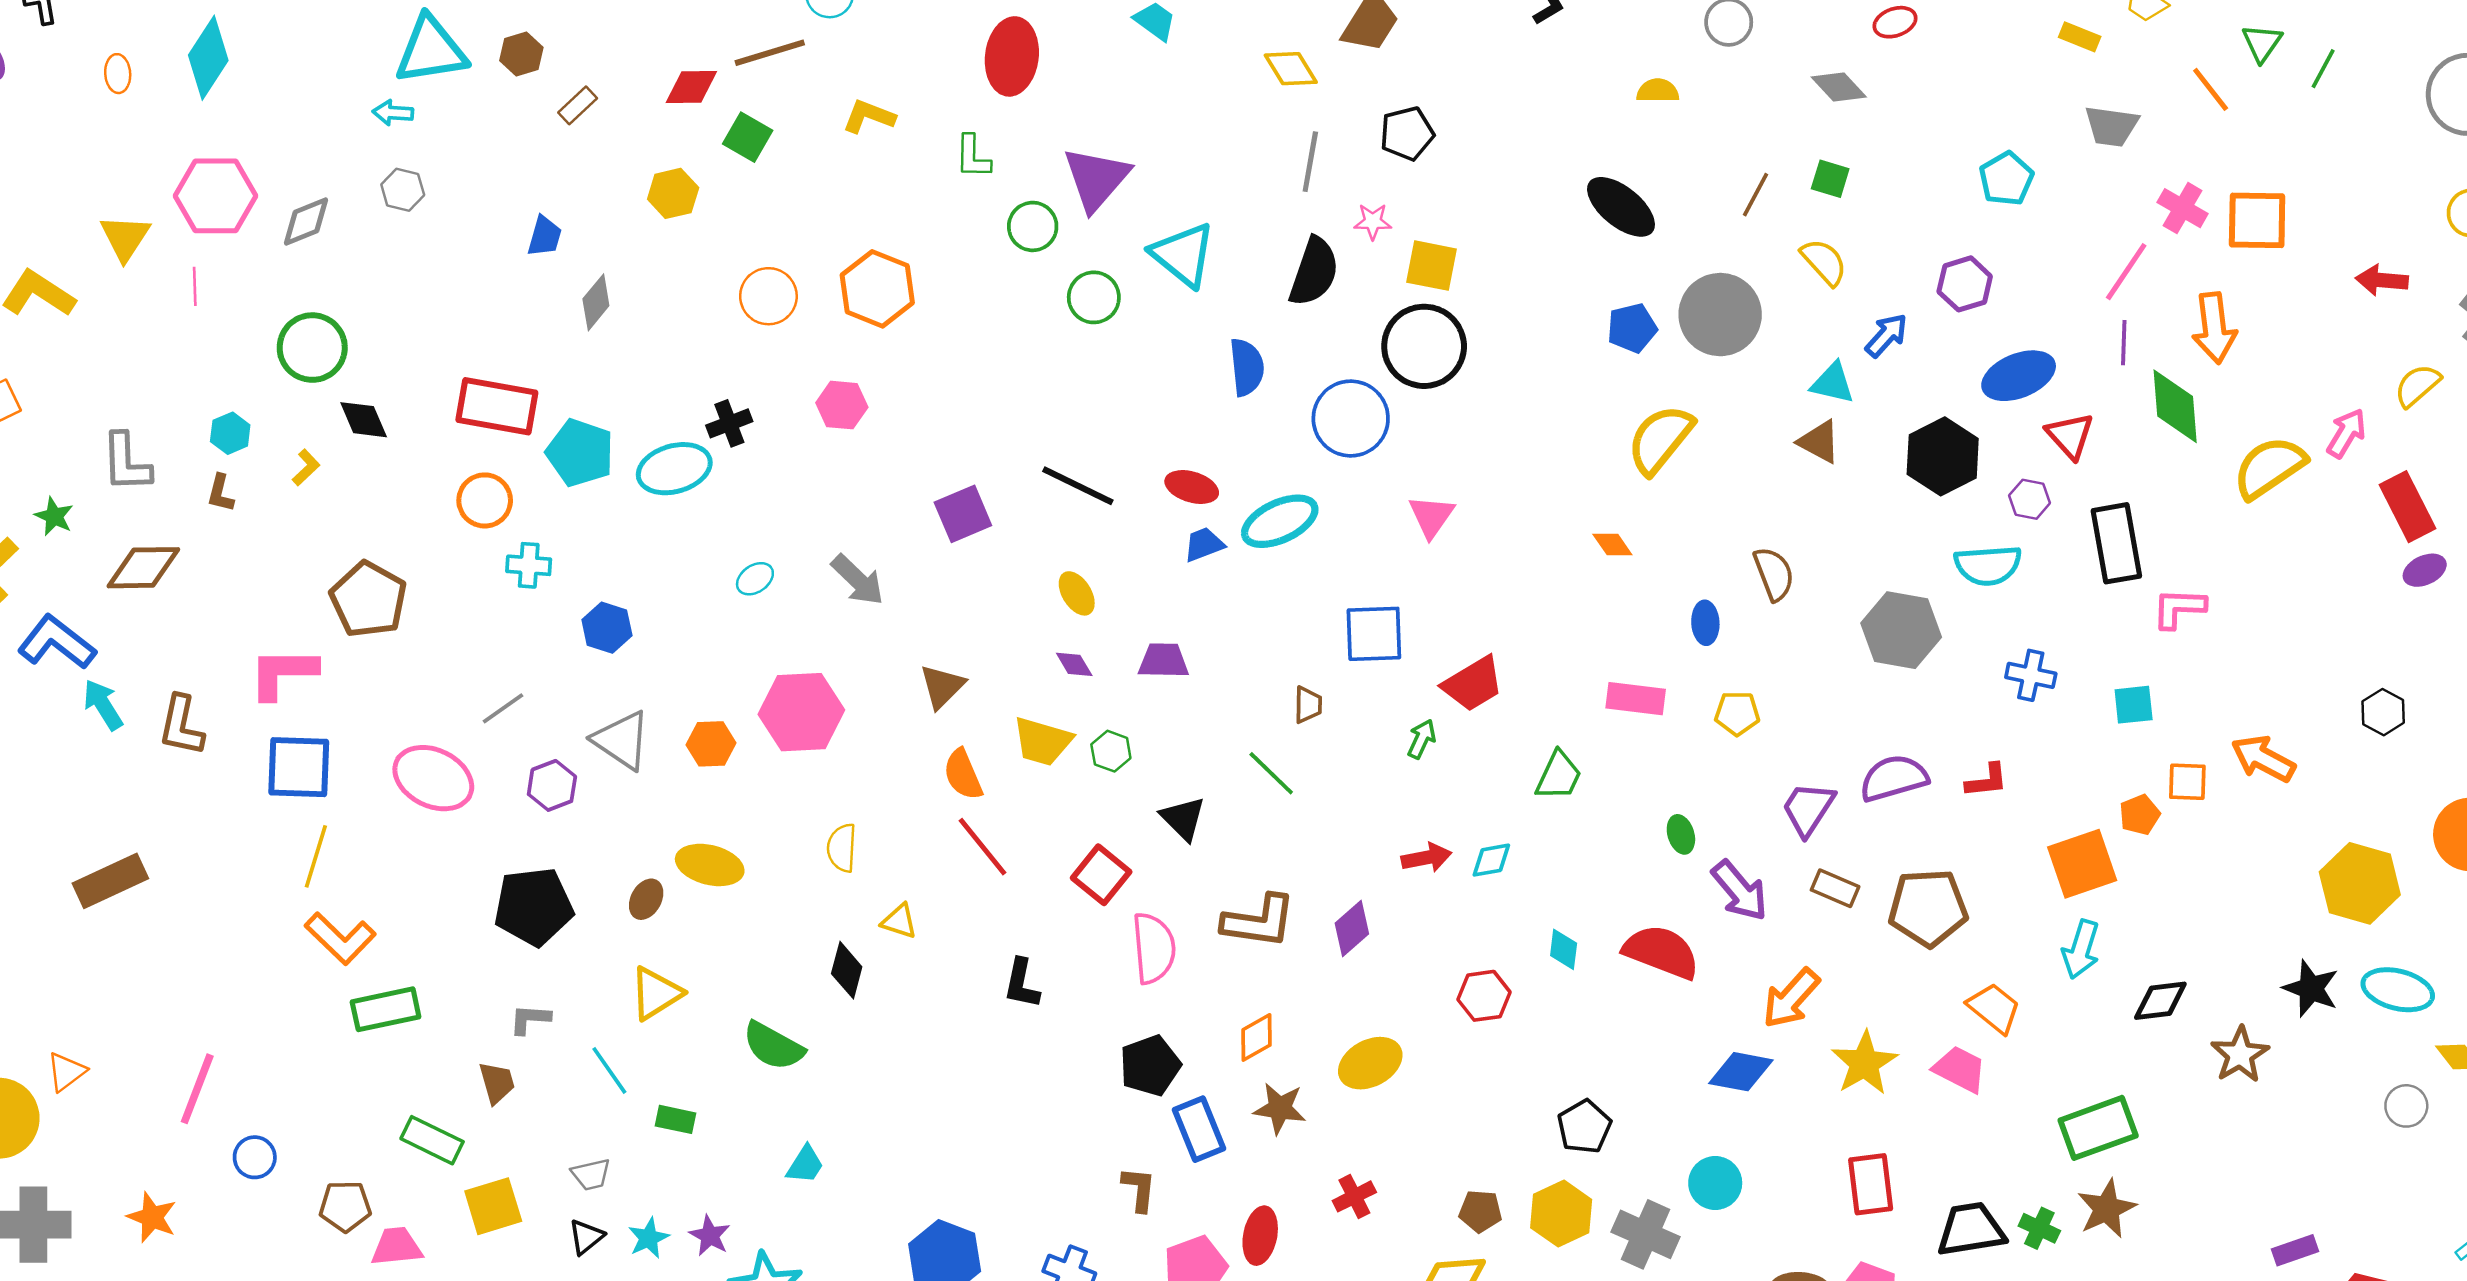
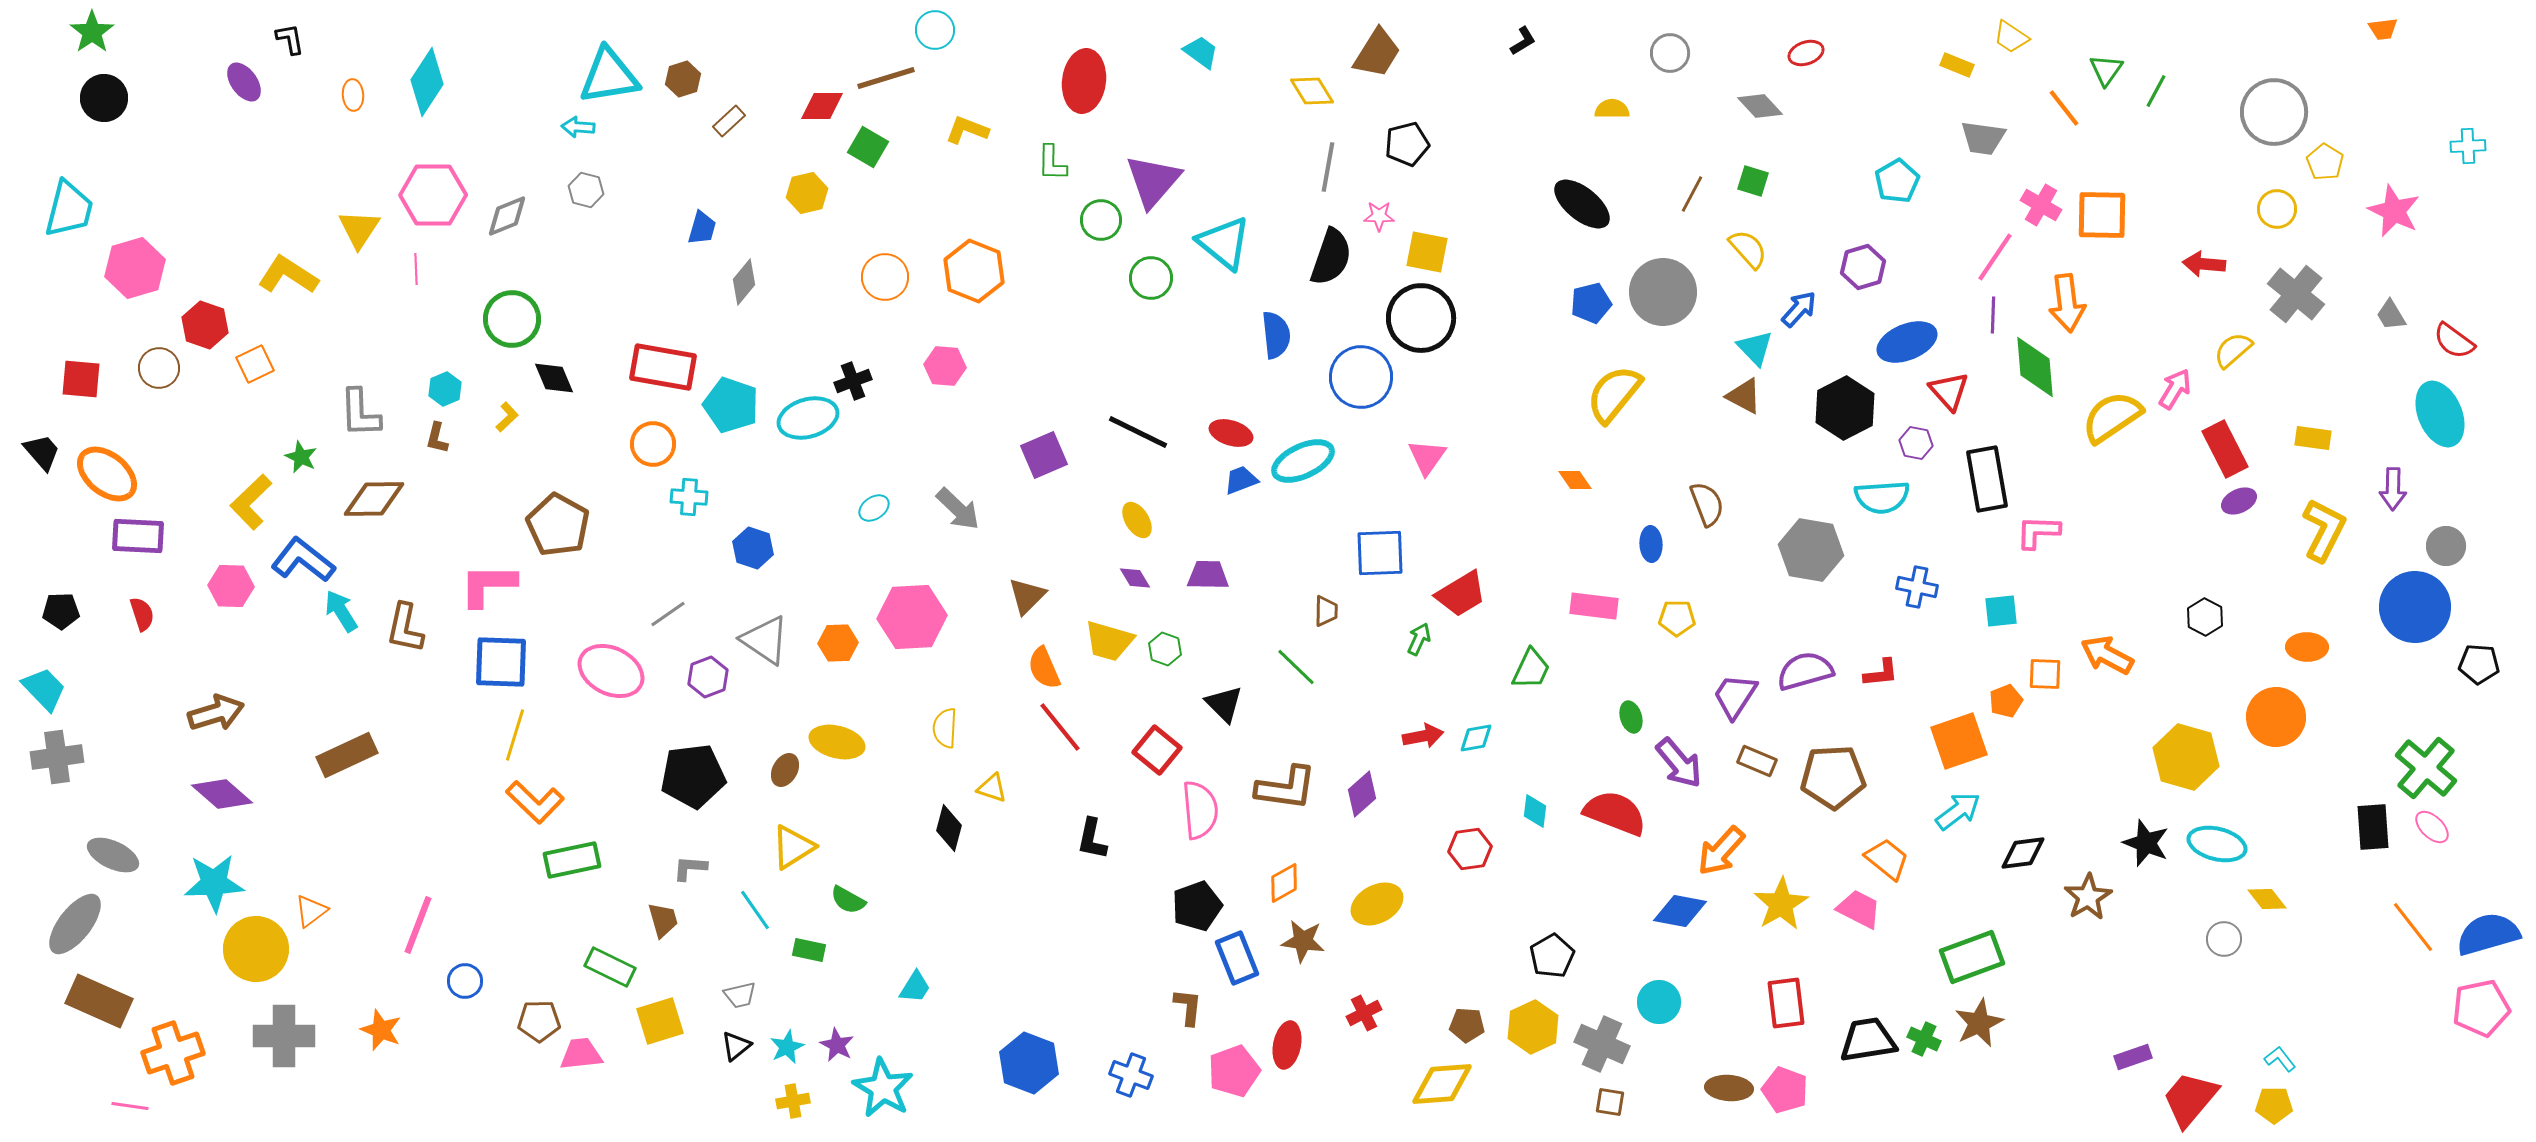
cyan triangle: (1833, 383) -> (1755, 348), turned 33
cyan arrow: (2081, 949) -> (1958, 811), turned -144
green semicircle: (773, 1046) -> (848, 900), moved, size x0.7

